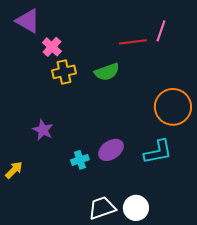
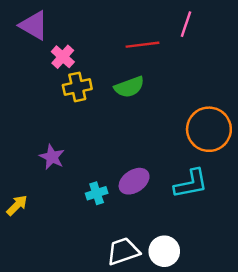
pink line: (161, 31) -> (186, 24), moved
red line: (133, 42) -> (143, 45), moved

